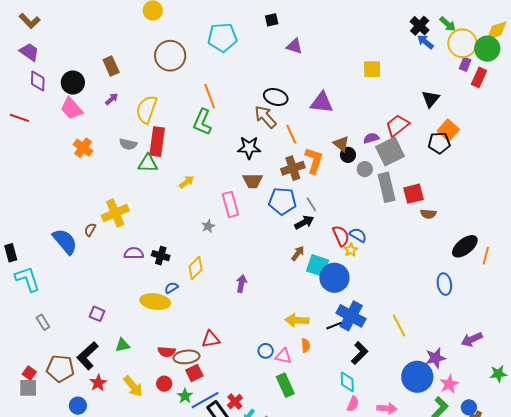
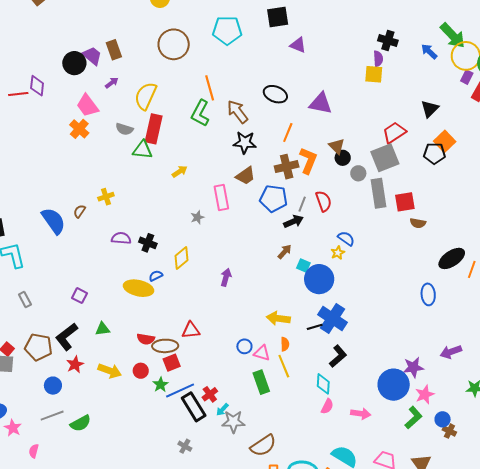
black square: (272, 20) -> (278, 17), size x1.6
green arrow: (448, 24) -> (453, 36), size x1.6
black cross: (420, 26) -> (388, 41), moved, turned -30
purple trapezoid: (29, 52) -> (92, 56), moved
purple diamond: (38, 81) -> (37, 86), moved
pink trapezoid: (72, 108) -> (87, 106), moved
brown arrow: (265, 117) -> (238, 112), moved
red line: (19, 118) -> (18, 94), turned -30
orange line: (291, 134) -> (288, 132), turned 42
purple semicircle: (371, 138) -> (378, 59), moved, turned 98
brown trapezoid: (253, 181) -> (246, 176), turned -40
gray line: (311, 204) -> (302, 204), turned 49
yellow cross: (115, 213) -> (106, 197), size x0.6
red semicircle: (341, 236) -> (324, 201), moved
cyan square: (318, 266) -> (303, 266), size x0.6
yellow line: (399, 326) -> (284, 366), moved
yellow arrow: (133, 386) -> (110, 371), turned -35

